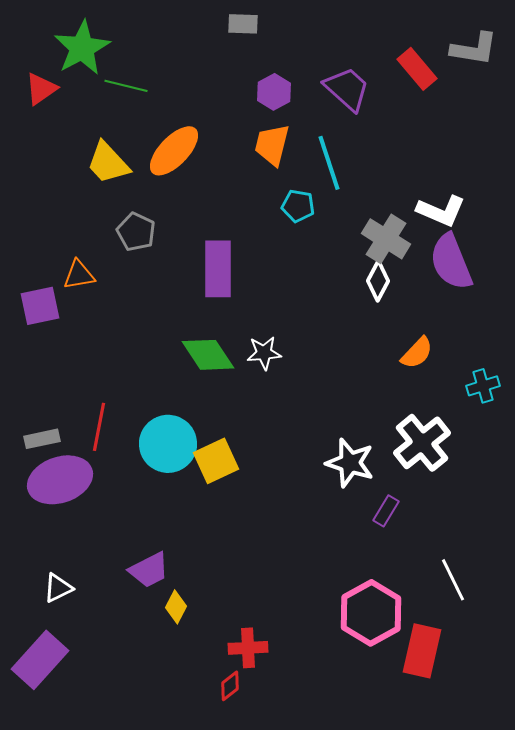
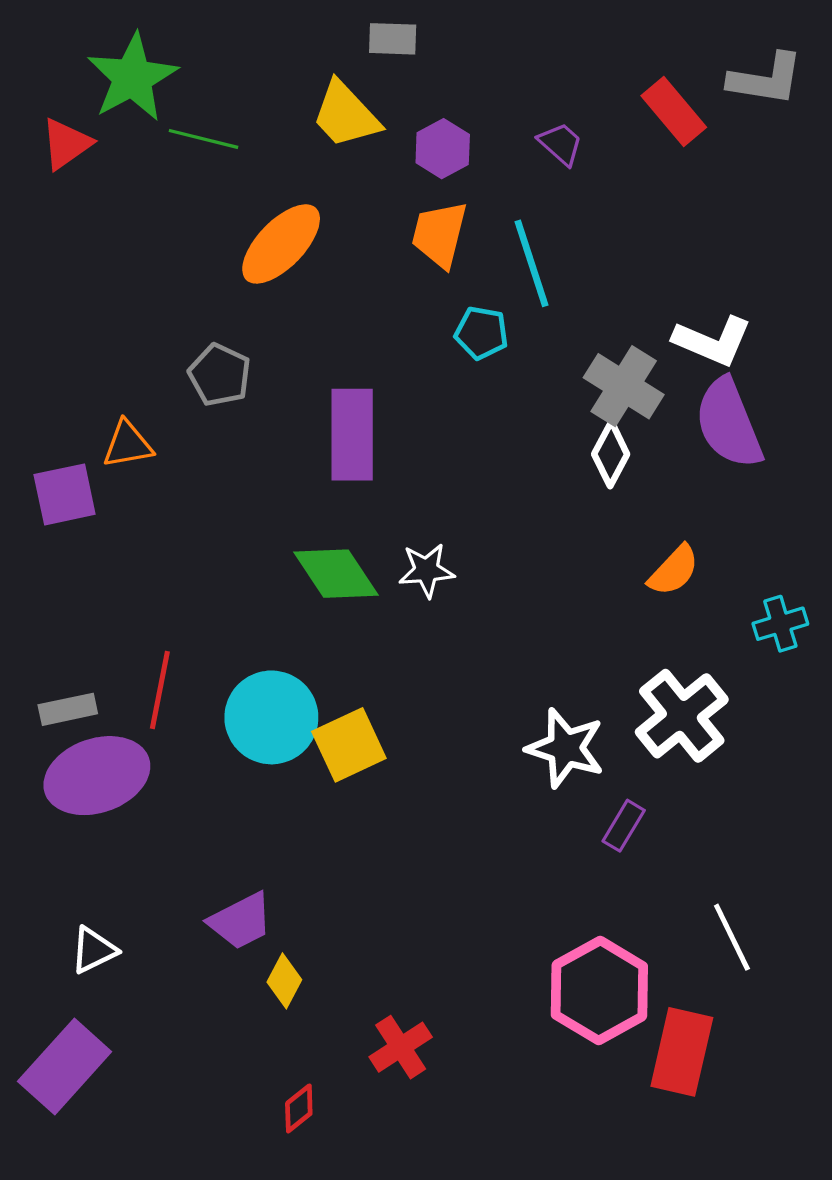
purple trapezoid: (347, 89) -> (561, 144), size x0.6
yellow trapezoid: (108, 163) -> (346, 115), moved
red cross: (248, 648) -> (401, 1047), turned -30
red diamond: (230, 686) -> (299, 1108), moved

